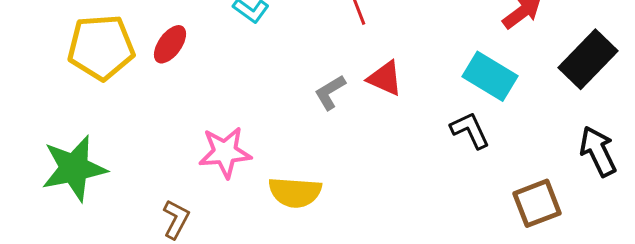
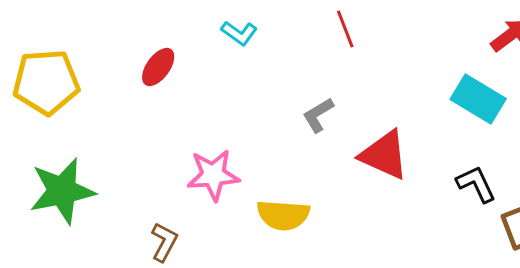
yellow pentagon: (101, 47) -> (46, 82), moved
red triangle: (385, 78) -> (384, 155), moved, size x1.4
black L-shape: (470, 130) -> (476, 184), moved

